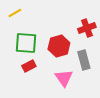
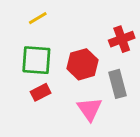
yellow line: (15, 13) -> (38, 18), moved

